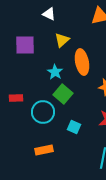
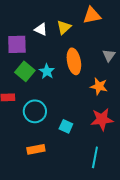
white triangle: (49, 14) -> (41, 29), moved
yellow triangle: (62, 40) -> (64, 27), moved
green square: (63, 94) -> (25, 71), moved

